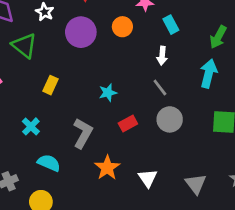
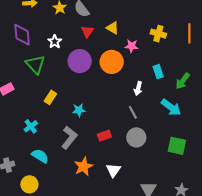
cyan rectangle: (171, 25) -> (158, 72), moved
orange circle: (122, 27) -> (112, 62), size x1.5
cyan arrow: (209, 74) -> (171, 107), turned 105
cyan star: (108, 93) -> (79, 110), moved
white triangle: (148, 178) -> (113, 170), moved

